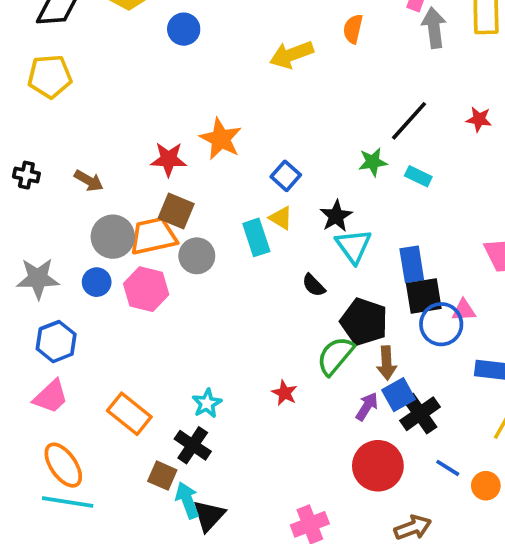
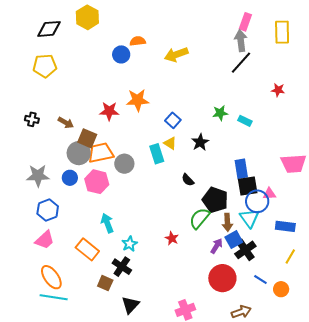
gray arrow: (434, 28) -> (241, 41), moved
blue circle: (184, 29) -> (121, 54), moved
orange semicircle: (353, 29) -> (138, 41), moved, turned 70
black line: (409, 121) -> (241, 63), moved
orange star: (221, 139) -> (138, 100), turned -30
brown square: (176, 211) -> (87, 138), moved
cyan triangle: (354, 246) -> (250, 218), moved
cyan arrow: (187, 500) -> (107, 223), moved

